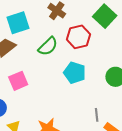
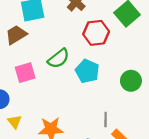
green semicircle: (48, 46) -> (59, 58), moved

